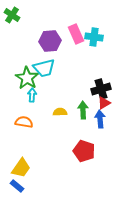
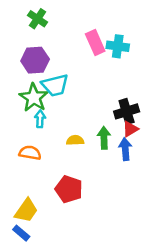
green cross: (12, 15) -> (38, 19), moved
purple hexagon: (50, 41) -> (35, 60), moved
red pentagon: (84, 151) -> (69, 189), moved

